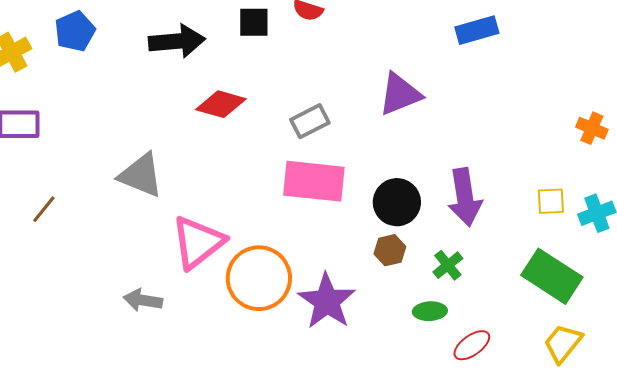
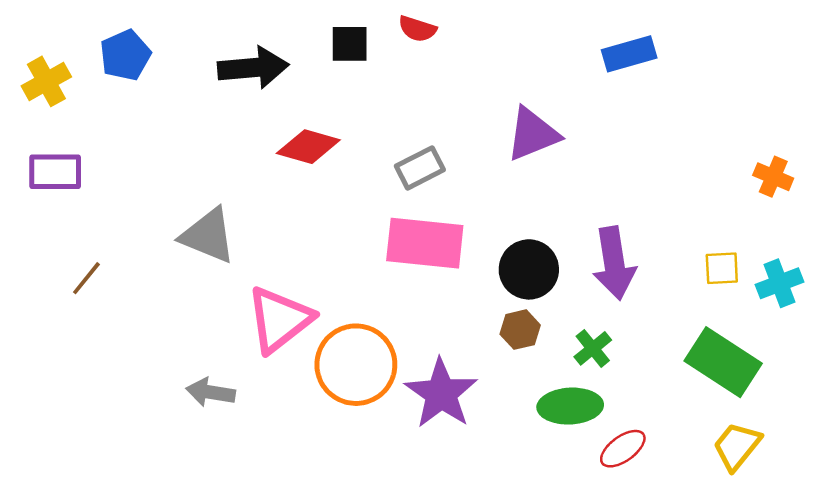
green ellipse: (430, 311) -> (570, 406), size x1.5

